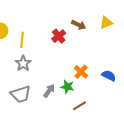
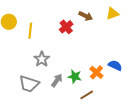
gray star: (23, 63) -> (42, 59), moved
orange cross: (81, 72) -> (96, 72), moved
gray trapezoid: (21, 94) -> (29, 84), turned 35

